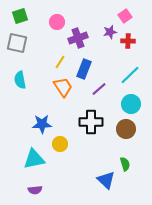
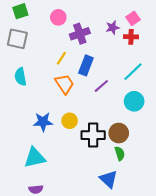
pink square: (125, 16) -> (133, 18), moved
black cross: (91, 122) -> (93, 135), moved
brown circle: (126, 129) -> (119, 133), moved
yellow circle: (60, 144) -> (70, 121), moved
green semicircle: (125, 164) -> (120, 154), moved

